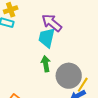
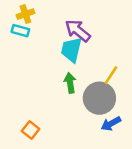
yellow line: (83, 85) -> (111, 75), moved

